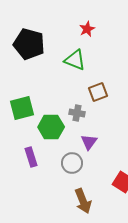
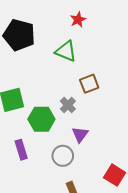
gray cross: (77, 113) -> (68, 105), turned 35

